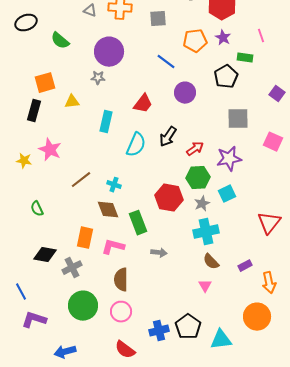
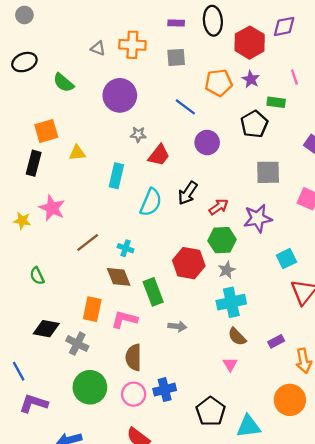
gray star: (98, 78) -> (138, 134), moved
cyan square: (227, 194) -> (286, 259), moved
gray cross: (72, 268) -> (77, 344), turned -36
blue cross: (159, 331) -> (165, 390), moved

